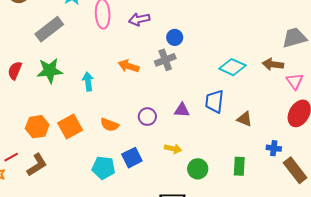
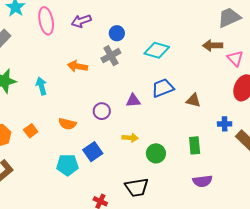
cyan diamond: (232, 67) -> (157, 50), moved
blue trapezoid: (214, 101) -> (163, 88), turned 70
orange square: (70, 126) -> (31, 131), size x0.6

